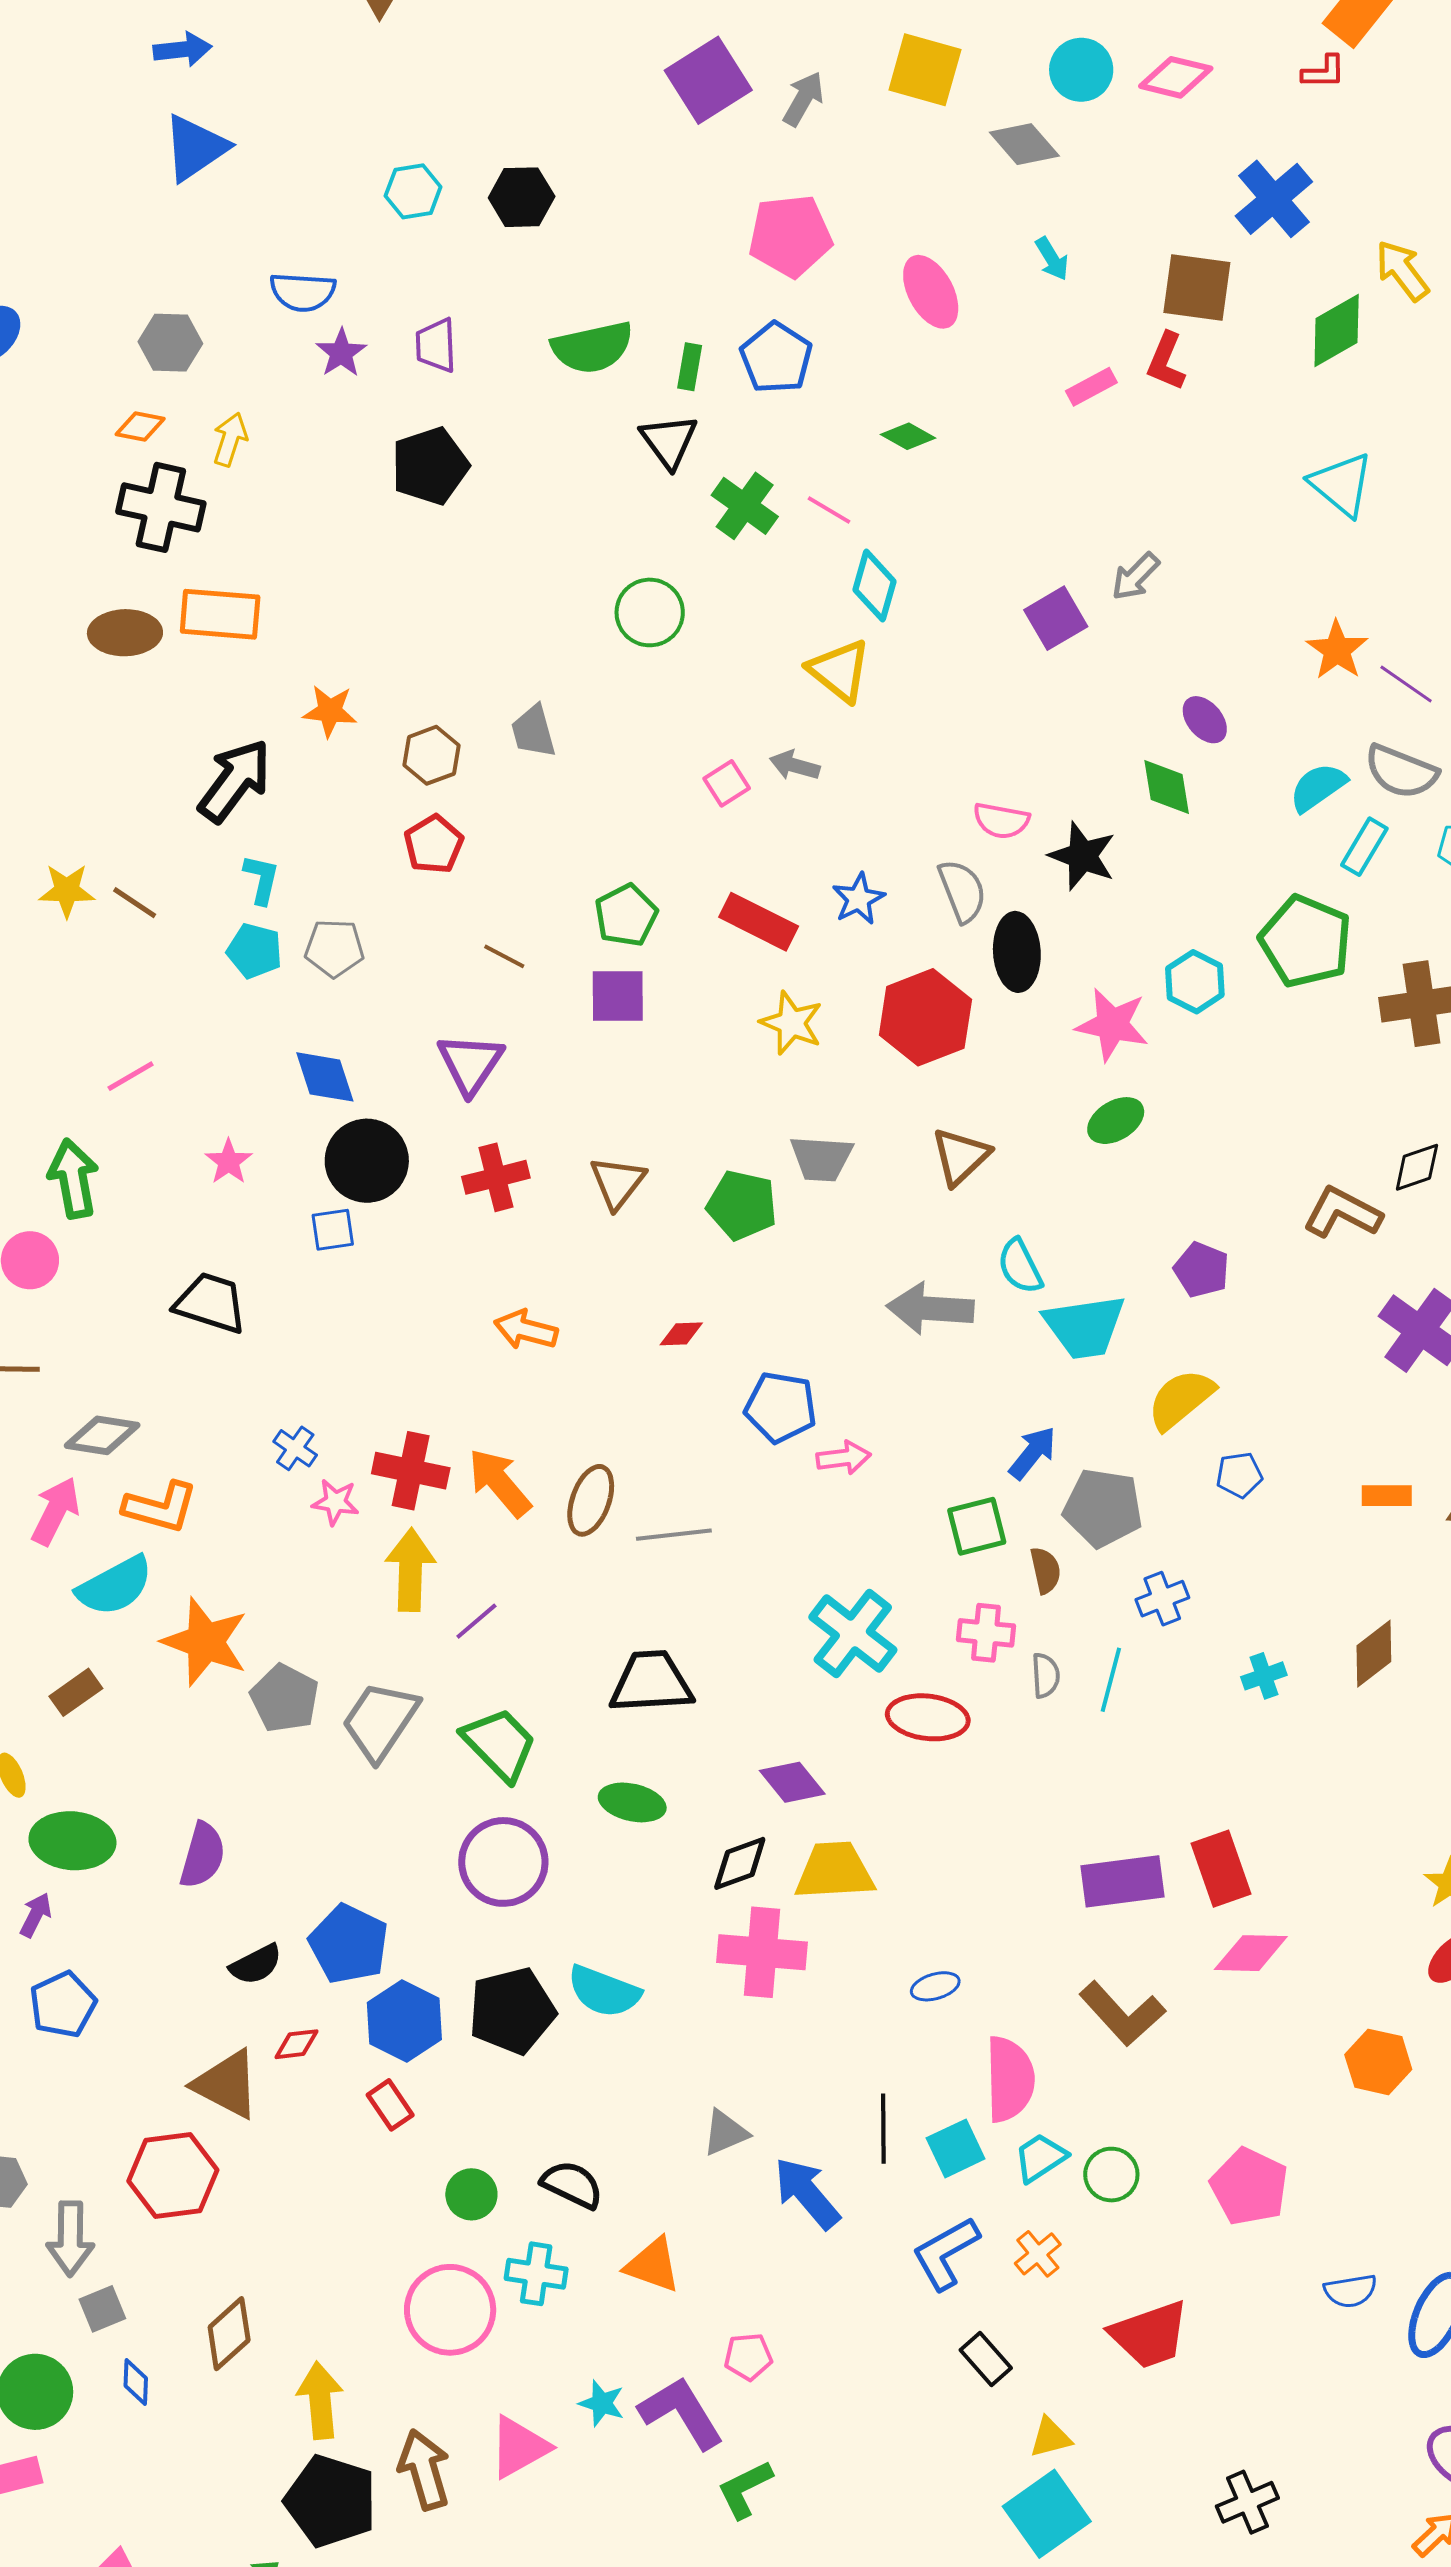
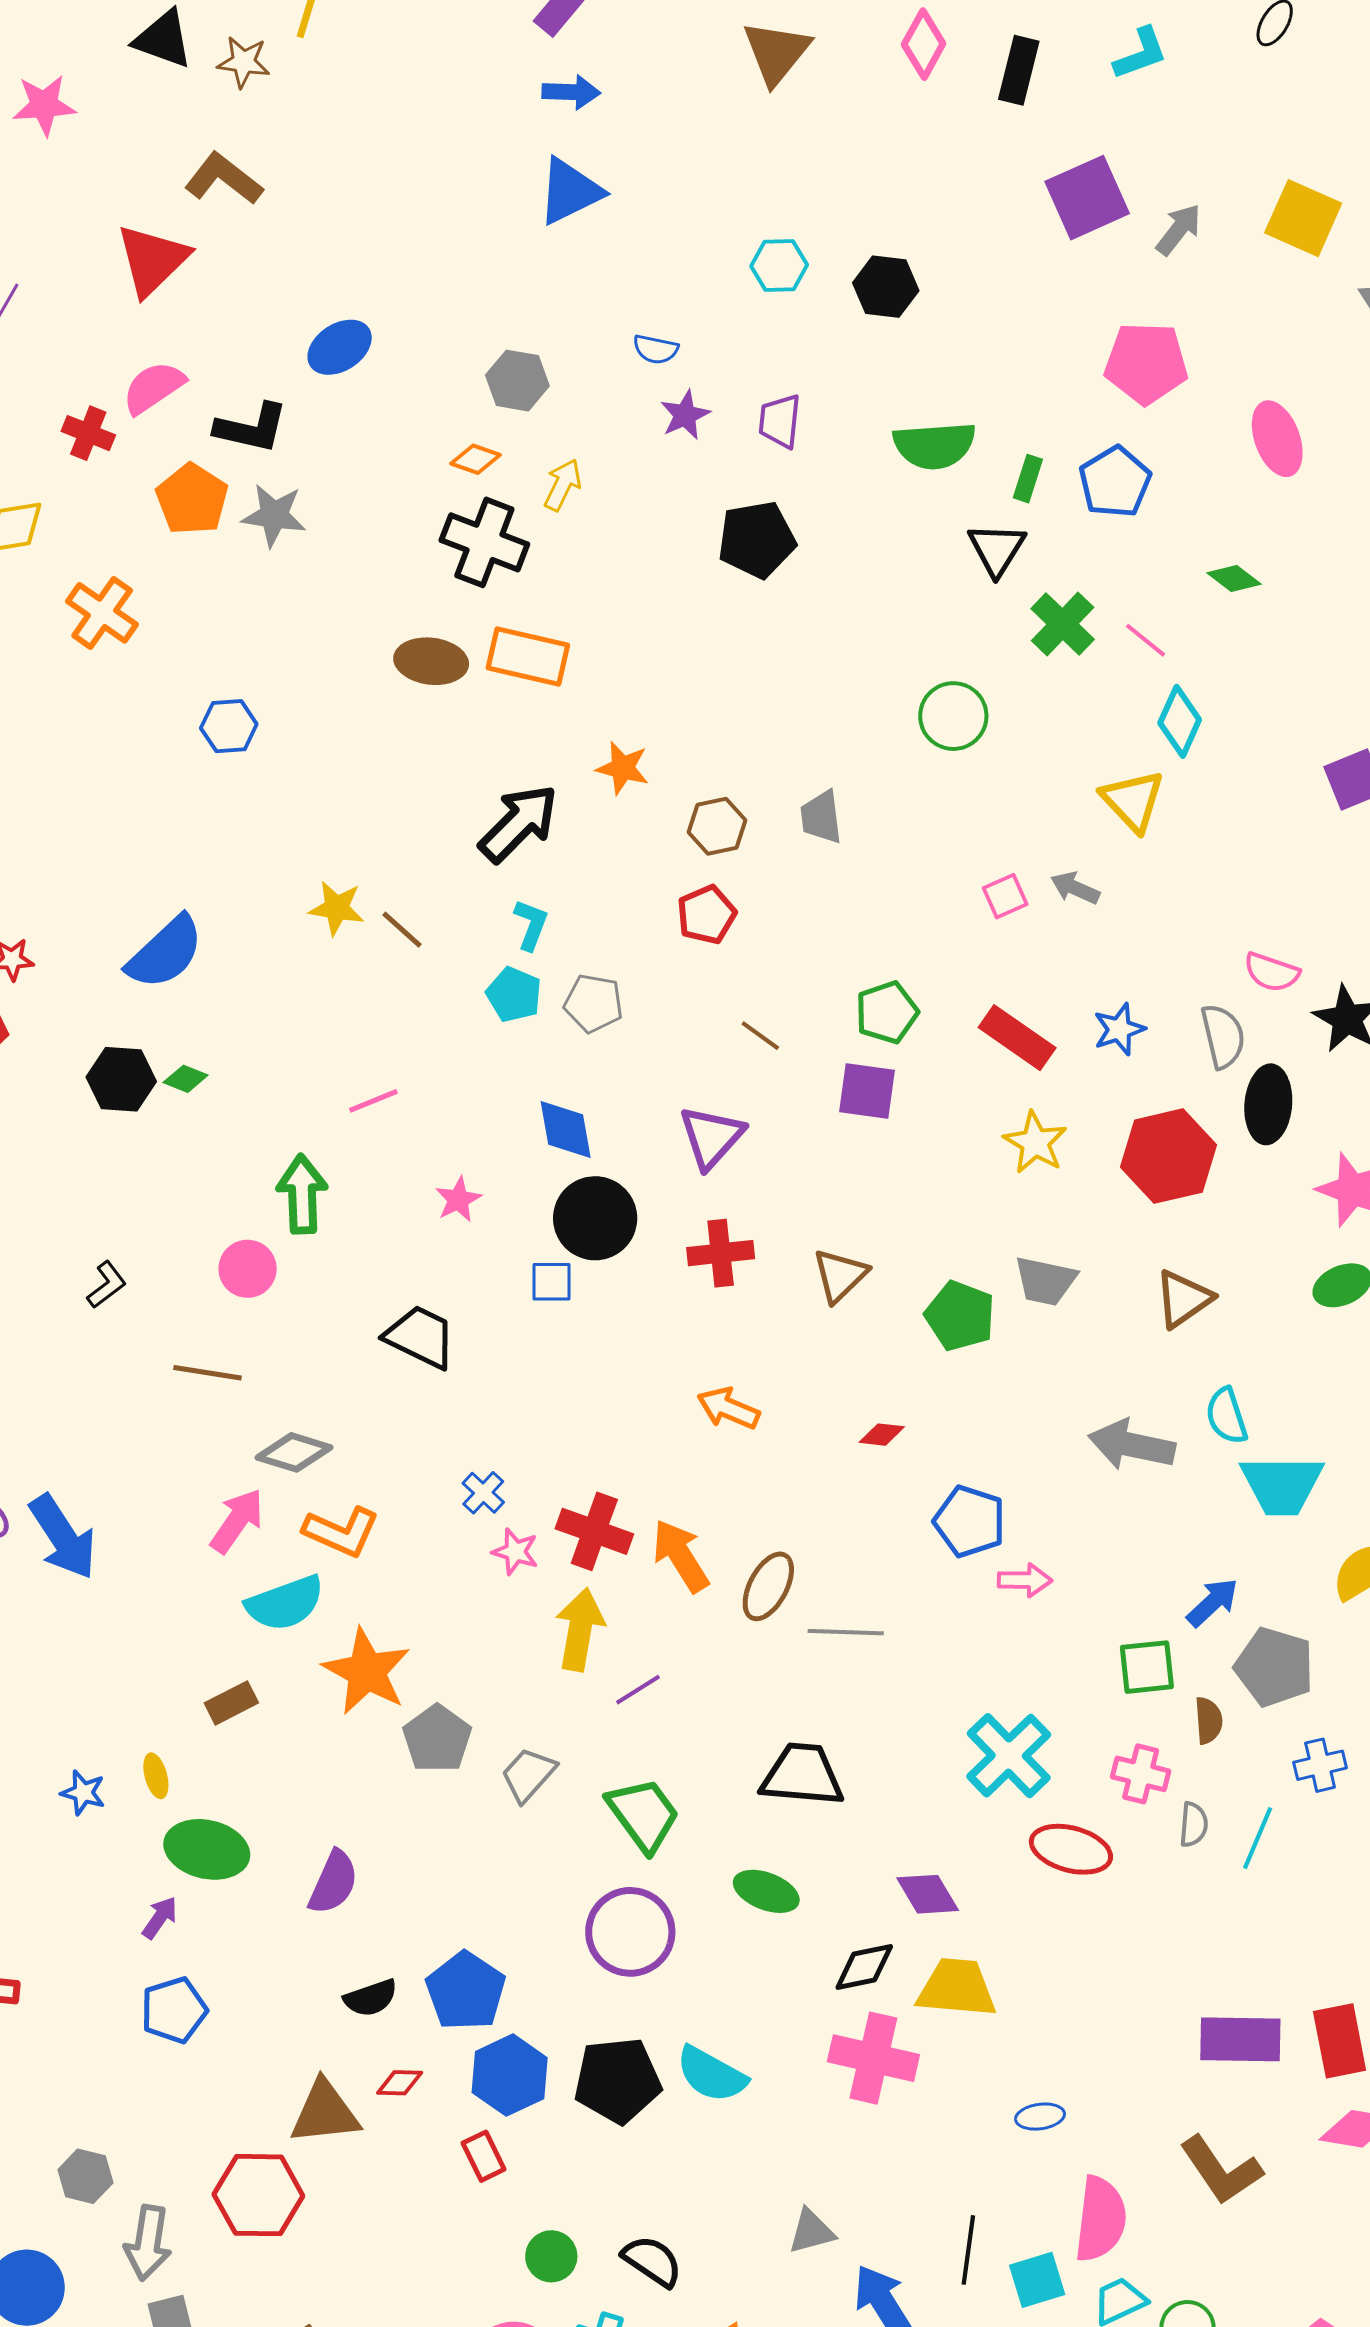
blue semicircle: (303, 292) -> (656, 349), size x0.7
gray trapezoid: (380, 1721) -> (528, 1775), size x0.7
brown triangle: (227, 2084) -> (325, 2112), turned -42

